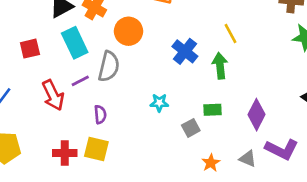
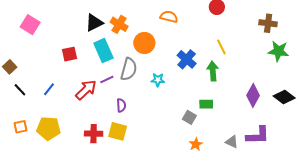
red arrow: (53, 95) -> (86, 90), turned -110
cyan star: (159, 103) -> (158, 80), moved
purple diamond: (256, 115) -> (253, 95), moved
gray square: (191, 128) -> (189, 117), turned -32
purple L-shape: (282, 149) -> (258, 135), turned -30
orange star: (211, 163) -> (196, 144), moved

